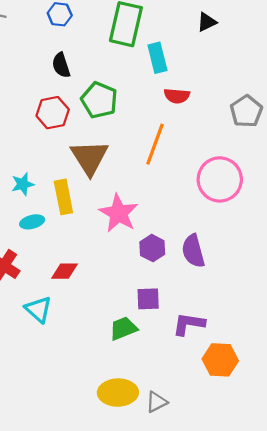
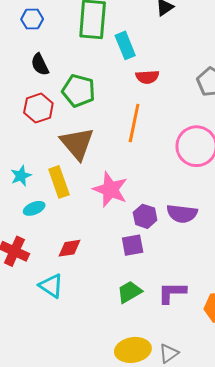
purple semicircle: (193, 251) -> (182, 214), turned -60
purple square: (148, 299) -> (133, 245), moved
purple L-shape: (189, 324) -> (172, 293), moved

